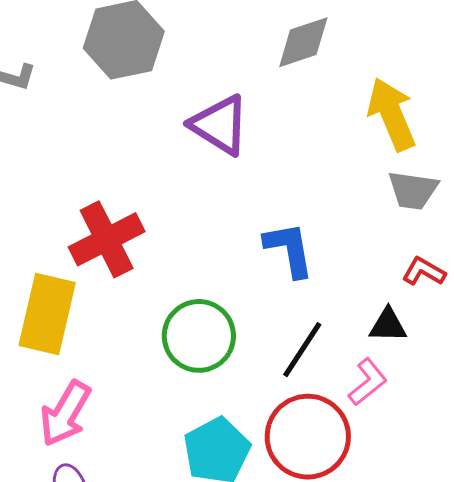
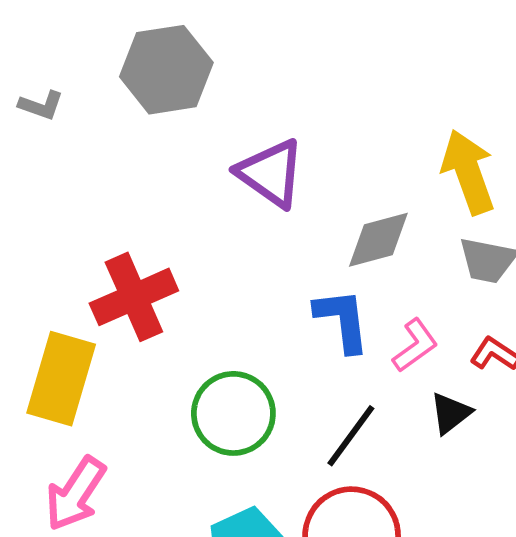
gray diamond: (303, 42) -> (378, 240), moved
black triangle: (388, 325) -> (451, 413), turned -42
pink L-shape: (368, 382) -> (415, 345), moved

